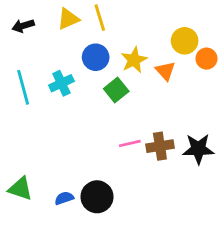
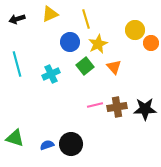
yellow line: (100, 18) -> (86, 19), moved
orange triangle: (165, 71) -> (114, 67), moved
cyan cross: (61, 83) -> (51, 74), moved

